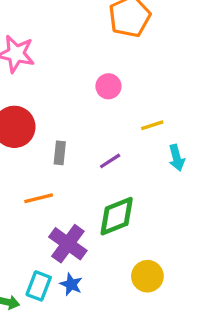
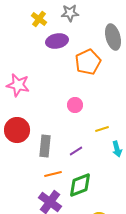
gray rectangle: (60, 153) -> (45, 146), size x1.5
orange line: (39, 198) -> (53, 174), moved

